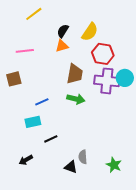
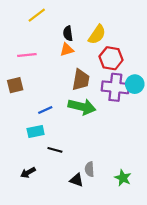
black semicircle: (63, 31) -> (68, 33), turned -40
green arrow: (76, 99) -> (82, 107), size x1.4
black line: (51, 139) -> (55, 150), turned 40

